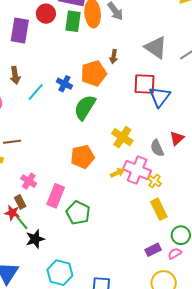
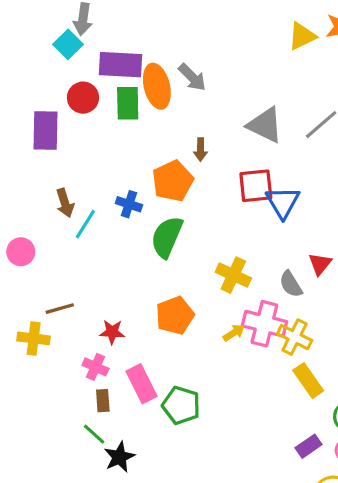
brown arrow: (15, 75) -> (65, 203), moved
yellow cross: (154, 181) -> (295, 337), size x1.5
pink rectangle: (56, 196) -> (142, 384), turned -40
brown rectangle: (20, 202) -> (103, 401), moved, turned 32
red star: (12, 213) -> (112, 332), moved

